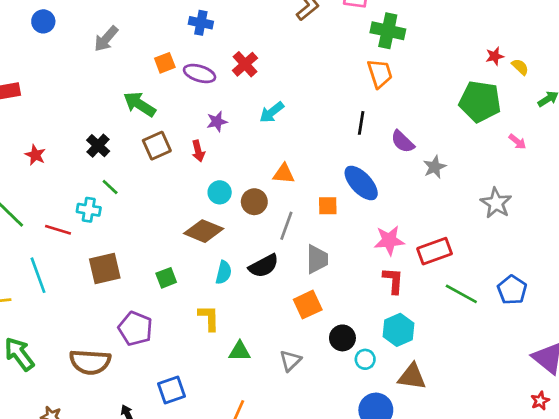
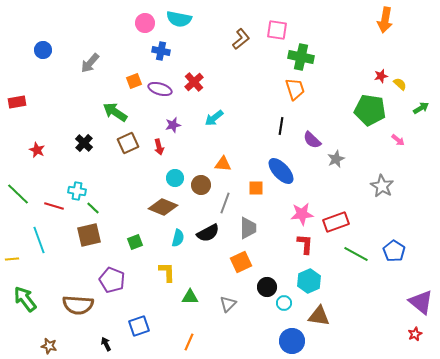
green line: (110, 187) -> (93, 208), moved

